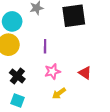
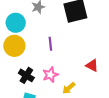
pink star: (52, 71) -> (50, 75), moved

